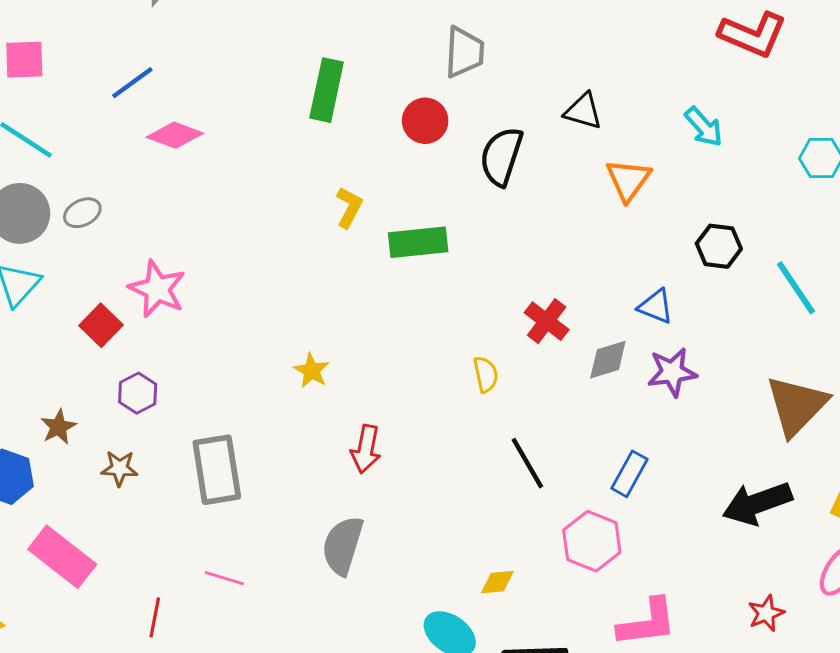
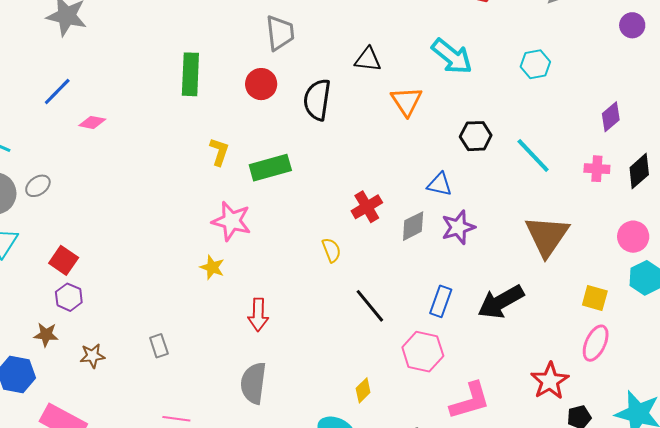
cyan arrow: (704, 127) -> (452, 56), size x1.4
pink diamond: (175, 135) -> (92, 122), size x0.7
pink star: (157, 289) -> (231, 221), moved
red cross: (547, 321) -> (367, 207), turned 32
purple hexagon: (138, 393) -> (69, 297), moved
brown star: (58, 427) -> (46, 335), turned -30
gray rectangle: (217, 470) -> (159, 346), size x0.5
black arrow: (757, 503) -> (501, 302), moved
yellow diamond: (497, 582) -> (363, 390), turned -30
red star: (766, 613) -> (550, 381), size x1.5

